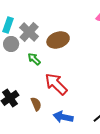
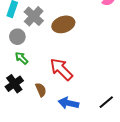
gray circle: (11, 44) -> (17, 37), moved
green arrow: (34, 59) -> (21, 58), moved

